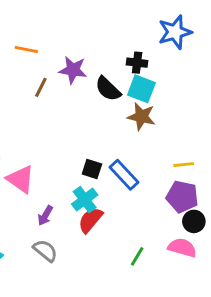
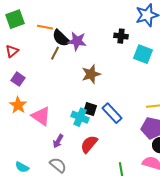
black semicircle: (108, 89) -> (61, 38), moved
cyan square: (141, 89) -> (143, 54), moved
brown star: (141, 117) -> (91, 74), moved, turned -30
cyan cross: (85, 200) -> (80, 117), moved, turned -30
green line: (137, 256) -> (121, 169), turned -40

